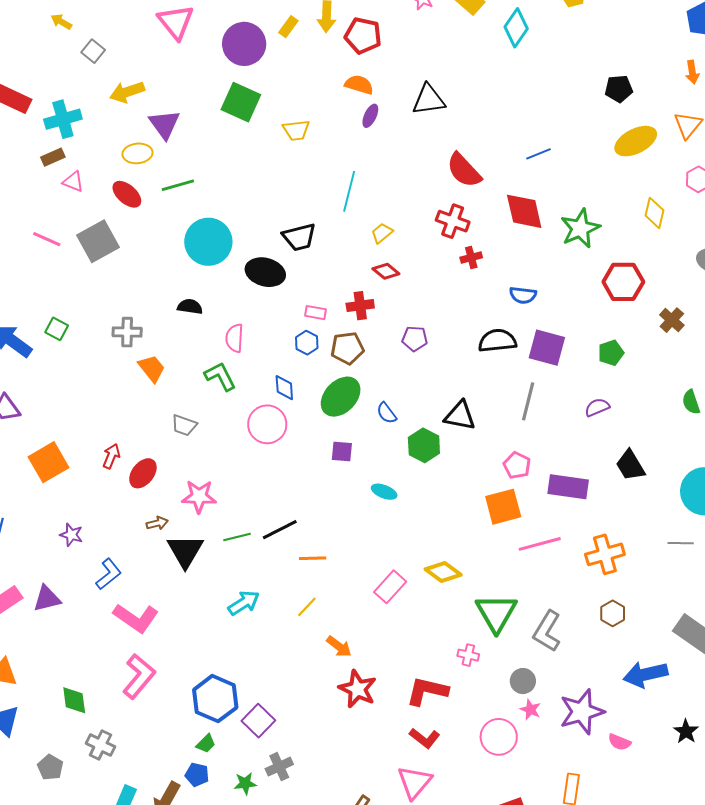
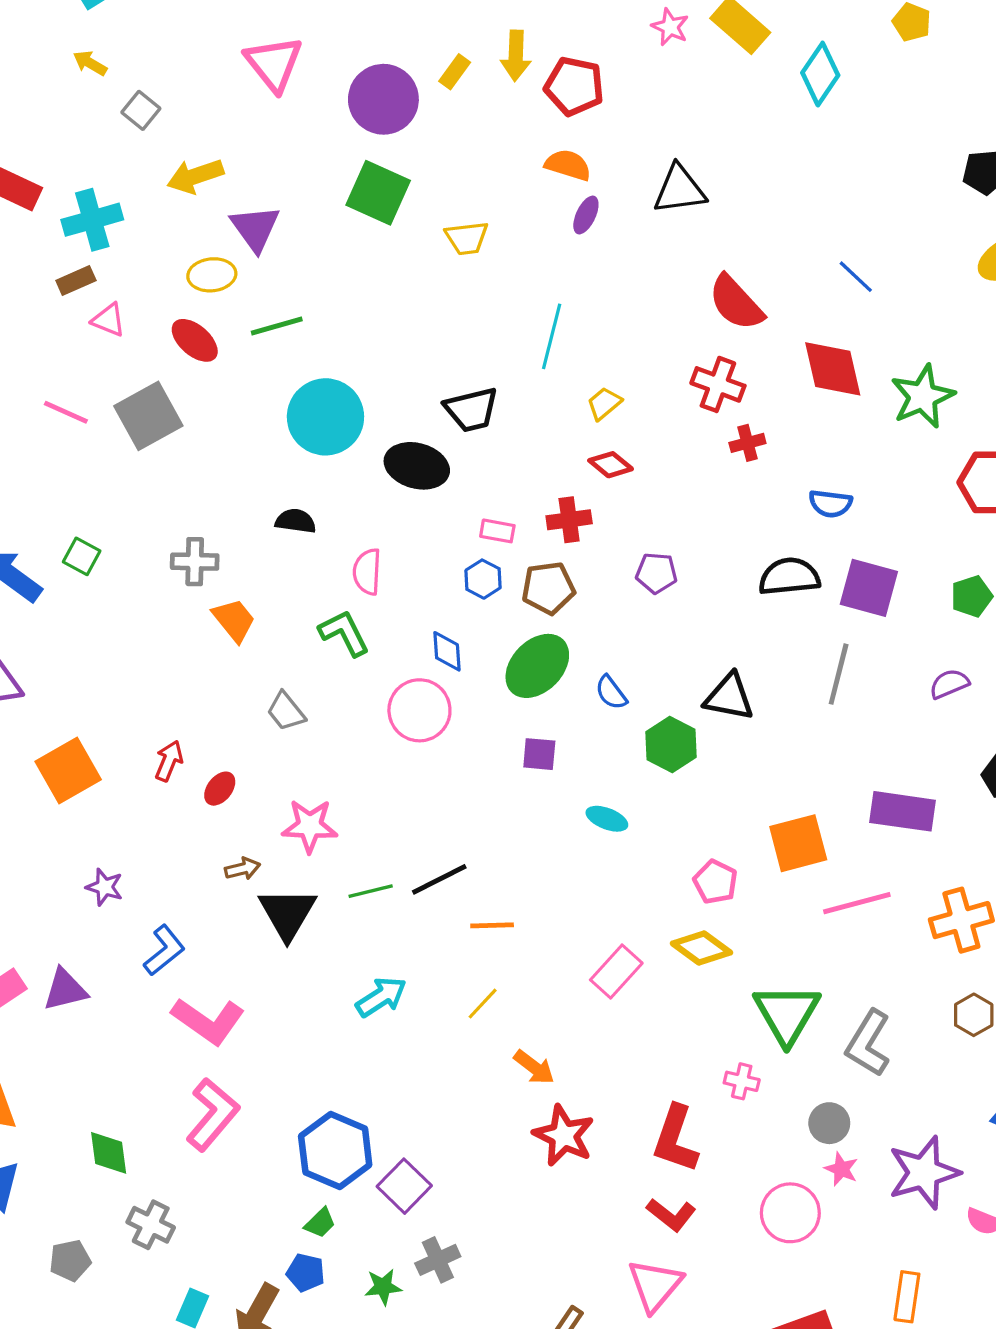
blue line: (538, 154) -> (856, 277), turned 65
gray trapezoid: (184, 425) -> (286, 711), turned 32
pink pentagon: (517, 465) -> (715, 882), moved
red ellipse: (143, 473) -> (220, 789), size x0.7
red L-shape: (427, 691) -> (675, 1139), turned -84
gray pentagon: (50, 767) -> (70, 1260), turned 30

